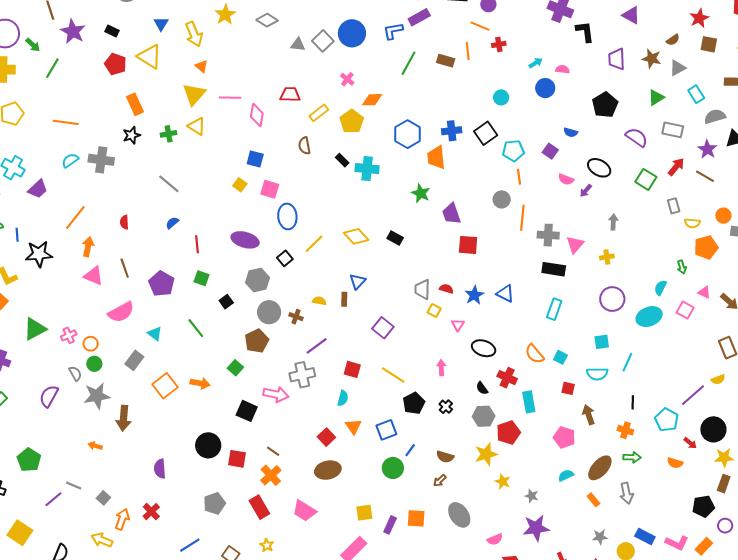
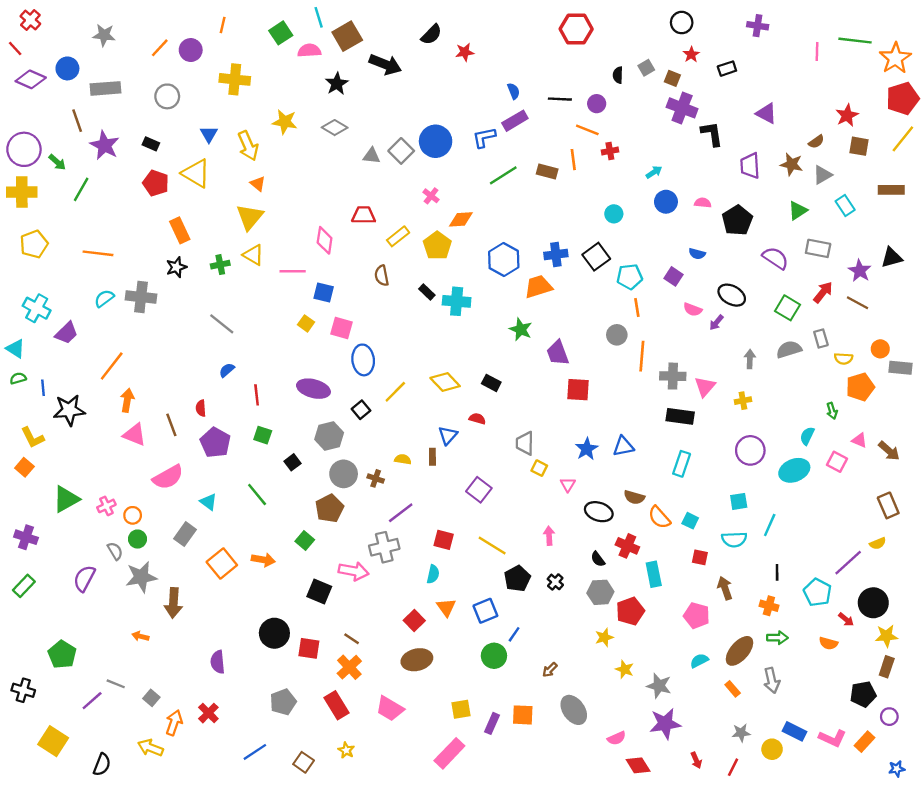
yellow star: (225, 15) -> (285, 122), turned -30
green line: (409, 63) -> (503, 175), turned 30
pink semicircle: (562, 69) -> (703, 203), moved
pink line: (230, 98) -> (293, 271), moved
gray semicircle: (715, 116) -> (789, 349), moved
orange trapezoid: (436, 158) -> (538, 287), turned 80
red semicircle: (124, 222) -> (201, 408), moved
red semicircle: (446, 289) -> (477, 419), moved
blue triangle: (505, 294) -> (623, 446), turned -36
yellow star: (486, 454) -> (604, 637), size x0.7
brown semicircle: (445, 457) -> (634, 497), moved
gray star: (532, 496) -> (659, 686), size x1.5

